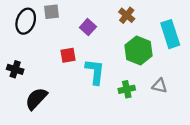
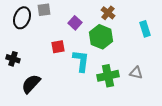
cyan rectangle: (170, 34) -> (145, 29), size x0.7
green hexagon: (138, 51) -> (101, 37), moved
green cross: (127, 89) -> (108, 76), size x1.5

